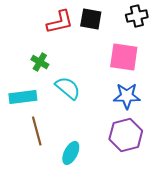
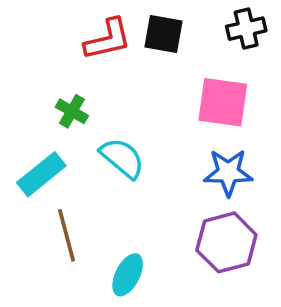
cyan rectangle: (23, 97) -> (41, 174), turned -32

